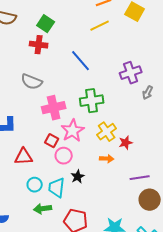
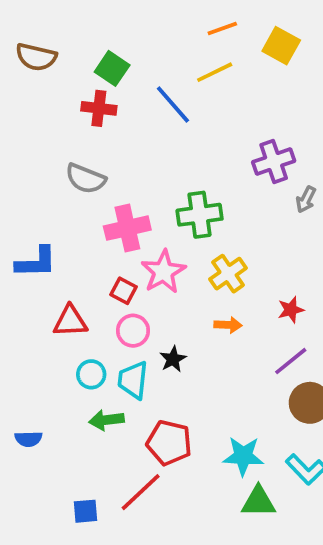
blue line: (81, 61) -> (173, 105), moved
red star: (126, 143) -> (291, 310), moved
pink circle: (64, 156) -> (133, 331), moved
purple line: (140, 178) -> (291, 361), turned -30

